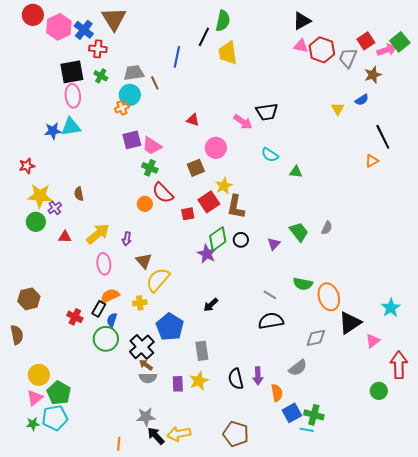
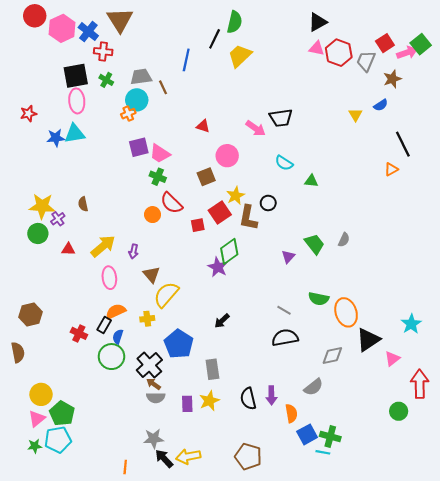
yellow trapezoid: (228, 53) -> (240, 56), turned 55
red star: (27, 166) -> (28, 114), moved
black circle: (241, 240) -> (268, 203), moved

